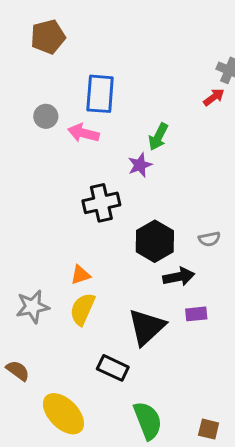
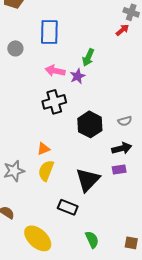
pink arrow: (83, 133) -> (55, 71), moved
black arrow: (179, 277) -> (122, 148), moved
green semicircle: (148, 420) -> (92, 240), size x0.7

